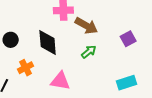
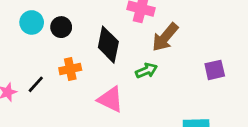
brown arrow: (86, 26) -> (165, 37), turned 85
green arrow: (89, 52) -> (146, 71), moved

